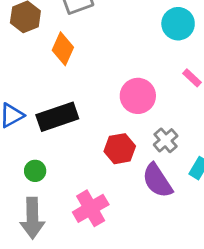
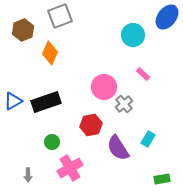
gray cross: (166, 140) -> (124, 104), moved
green circle: (35, 171) -> (52, 142), moved
gray arrow: (32, 218) -> (28, 175), size x0.5

